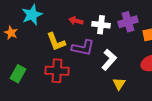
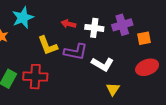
white L-shape: (109, 60) -> (103, 64), turned 80
red cross: (57, 71) -> (35, 77), moved

